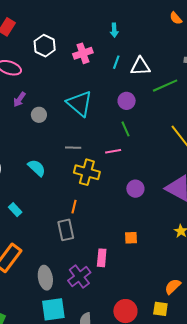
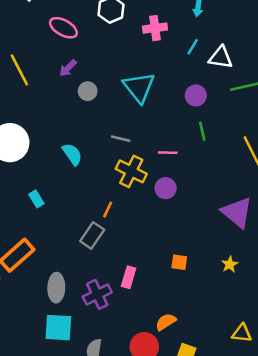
green line: (125, 129) -> (202, 131), moved
purple circle: (135, 189) -> (166, 188), moved
gray rectangle: (66, 230) -> (92, 235), turned 35
orange square: (131, 238) -> (179, 262), moved
orange semicircle: (173, 286) -> (166, 322), moved

